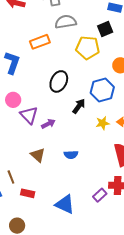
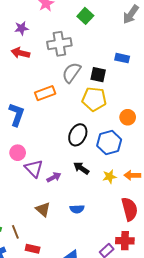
gray semicircle: (66, 22) -> (71, 73), turned -45
black square: (105, 29) -> (98, 75), moved, turned 35
black ellipse: (59, 81) -> (78, 135), moved
black arrow: (79, 106) -> (81, 168), moved, turned -91

